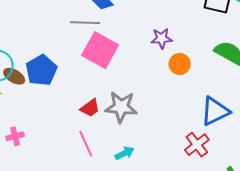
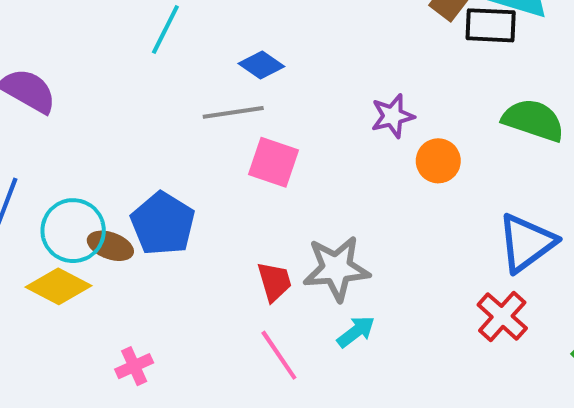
pink square: (100, 50) -> (273, 162), size x0.7
red trapezoid: (90, 108) -> (274, 282), turned -60
cyan arrow: (125, 153) -> (356, 332), moved

